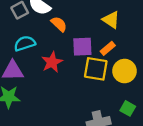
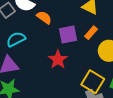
red star: (52, 62) -> (58, 59), moved
yellow square: (96, 69) -> (93, 82), moved, turned 30

